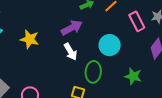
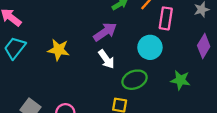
pink rectangle: (137, 21) -> (166, 18), moved, turned 42
green ellipse: (93, 72) -> (135, 80), turned 70

